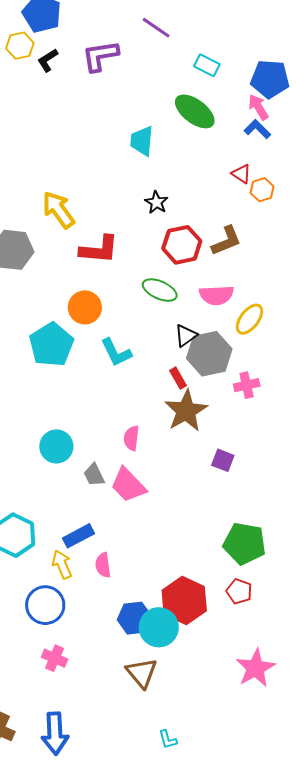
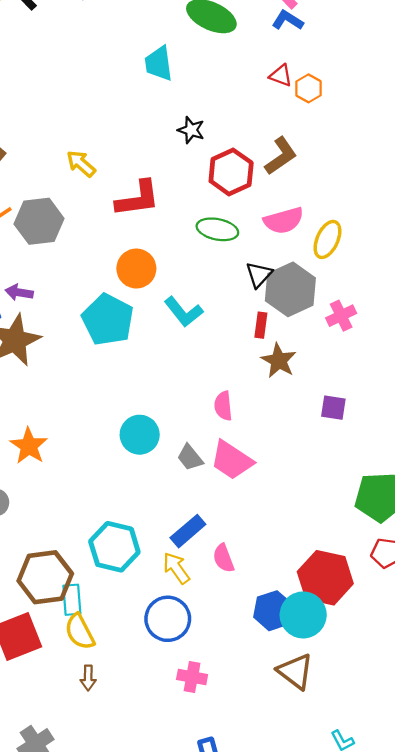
yellow arrow: (58, 210) -> (81, 164), size x0.7
red rectangle: (178, 378) -> (261, 325), turned 50
brown star: (186, 411) -> (279, 361), size x0.7

